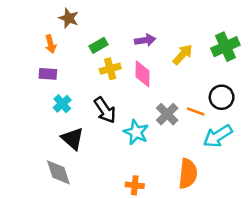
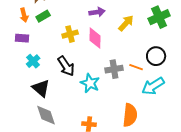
green rectangle: (98, 45) -> (43, 16), moved
gray cross: (167, 114) -> (114, 69), turned 36
gray diamond: (58, 172) -> (46, 115), moved

